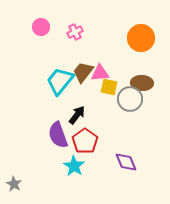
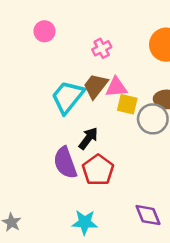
pink cross: (75, 32) -> (102, 48), moved
purple diamond: (126, 162) -> (148, 215), moved
cyan star: (74, 166) -> (85, 222), moved, turned -30

